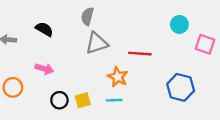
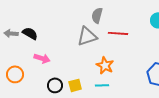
gray semicircle: (87, 16) -> (97, 15), moved
black semicircle: (44, 29) -> (30, 33), moved
red line: (140, 54) -> (118, 33), moved

